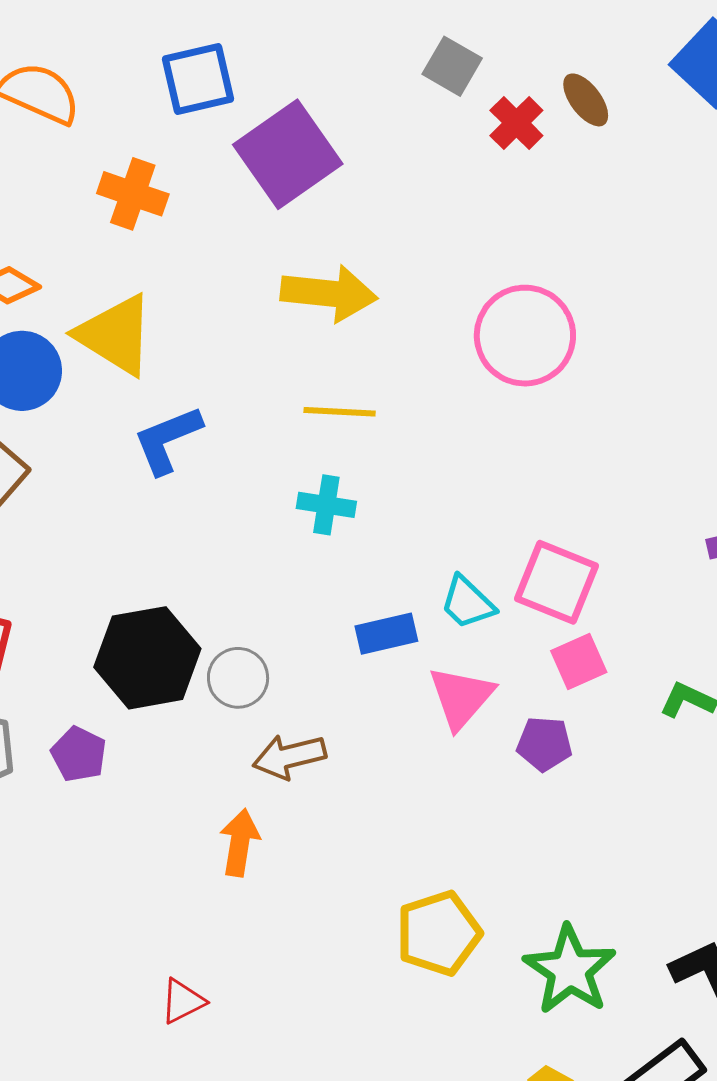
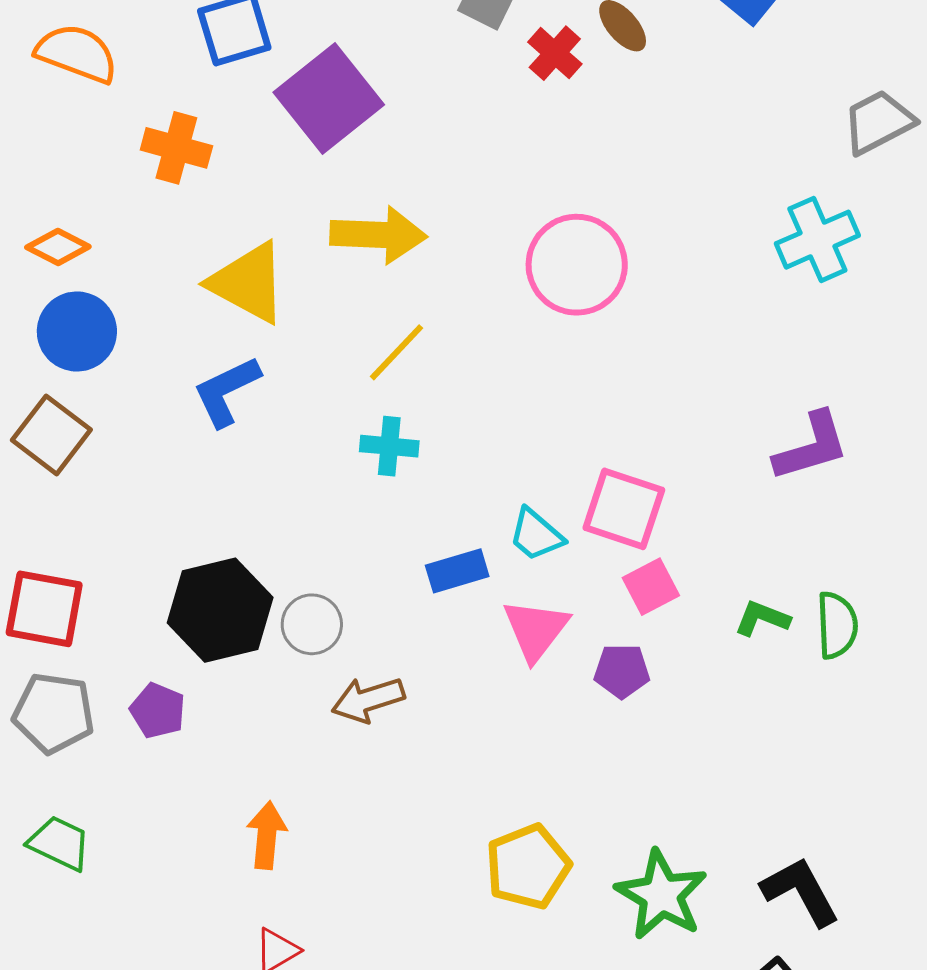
yellow triangle: (115, 335) -> (248, 283), moved
yellow line: (340, 412) -> (397, 352), turned -46
orange arrow: (240, 843) -> (267, 835), moved

